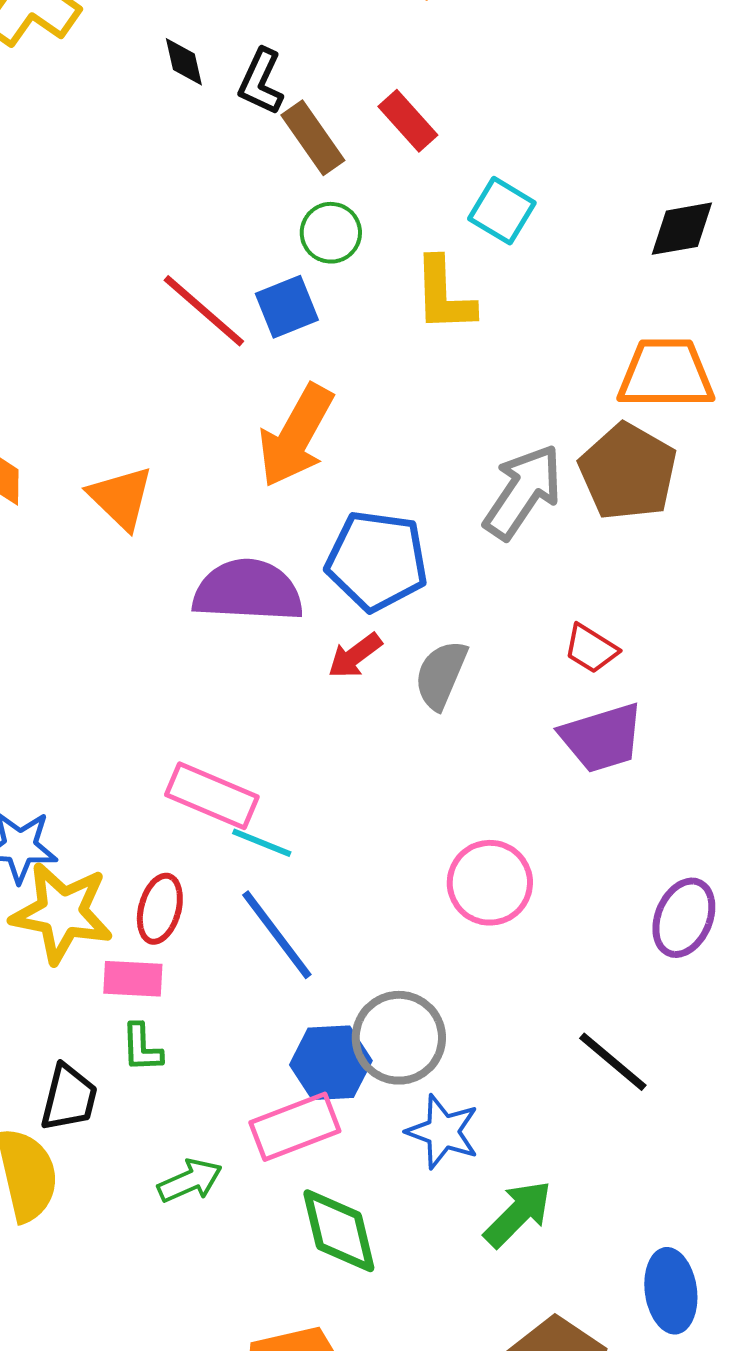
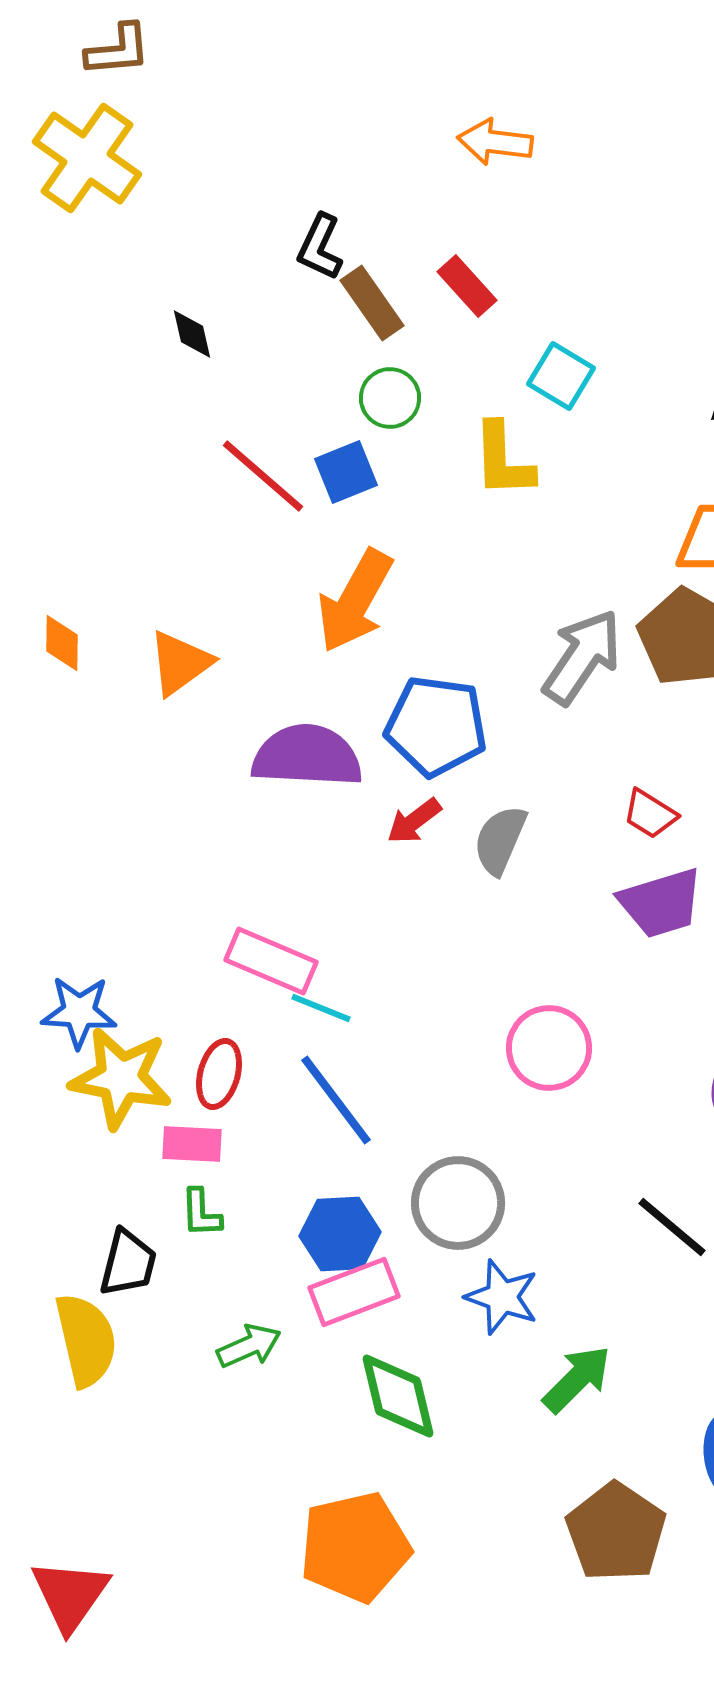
black diamond: (184, 62) -> (192, 334), moved
orange triangle: (121, 498) -> (180, 663), turned 40
blue hexagon: (331, 1063) -> (340, 1234), moved

